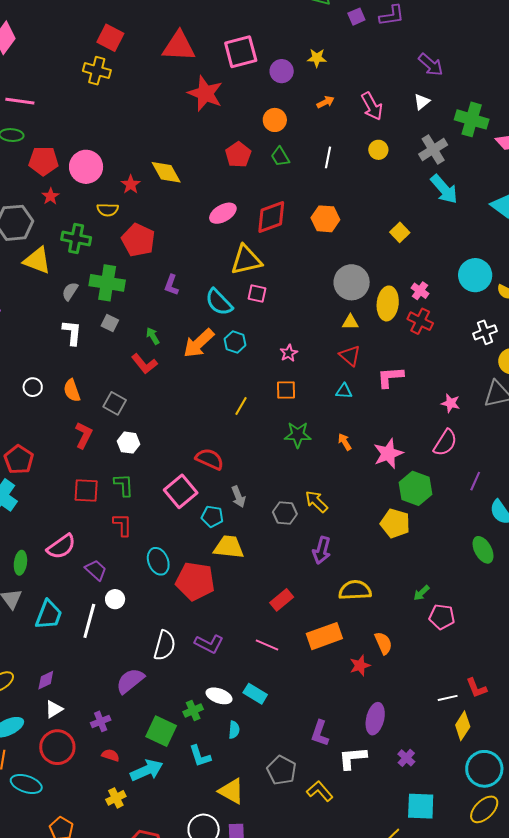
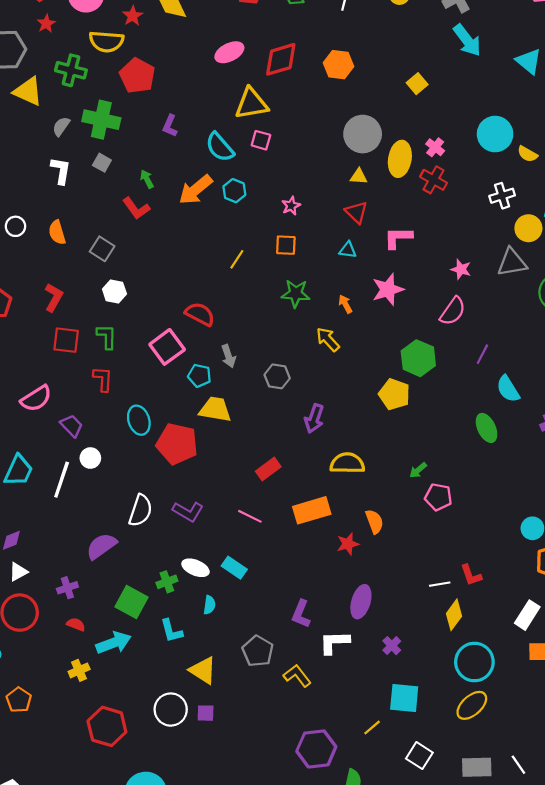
yellow semicircle: (108, 210) -> (106, 41), size x1.5
red L-shape: (84, 435) -> (54, 297), moved
pink star: (388, 454) -> (388, 289), moved
yellow arrow: (316, 501) -> (328, 339), moved

